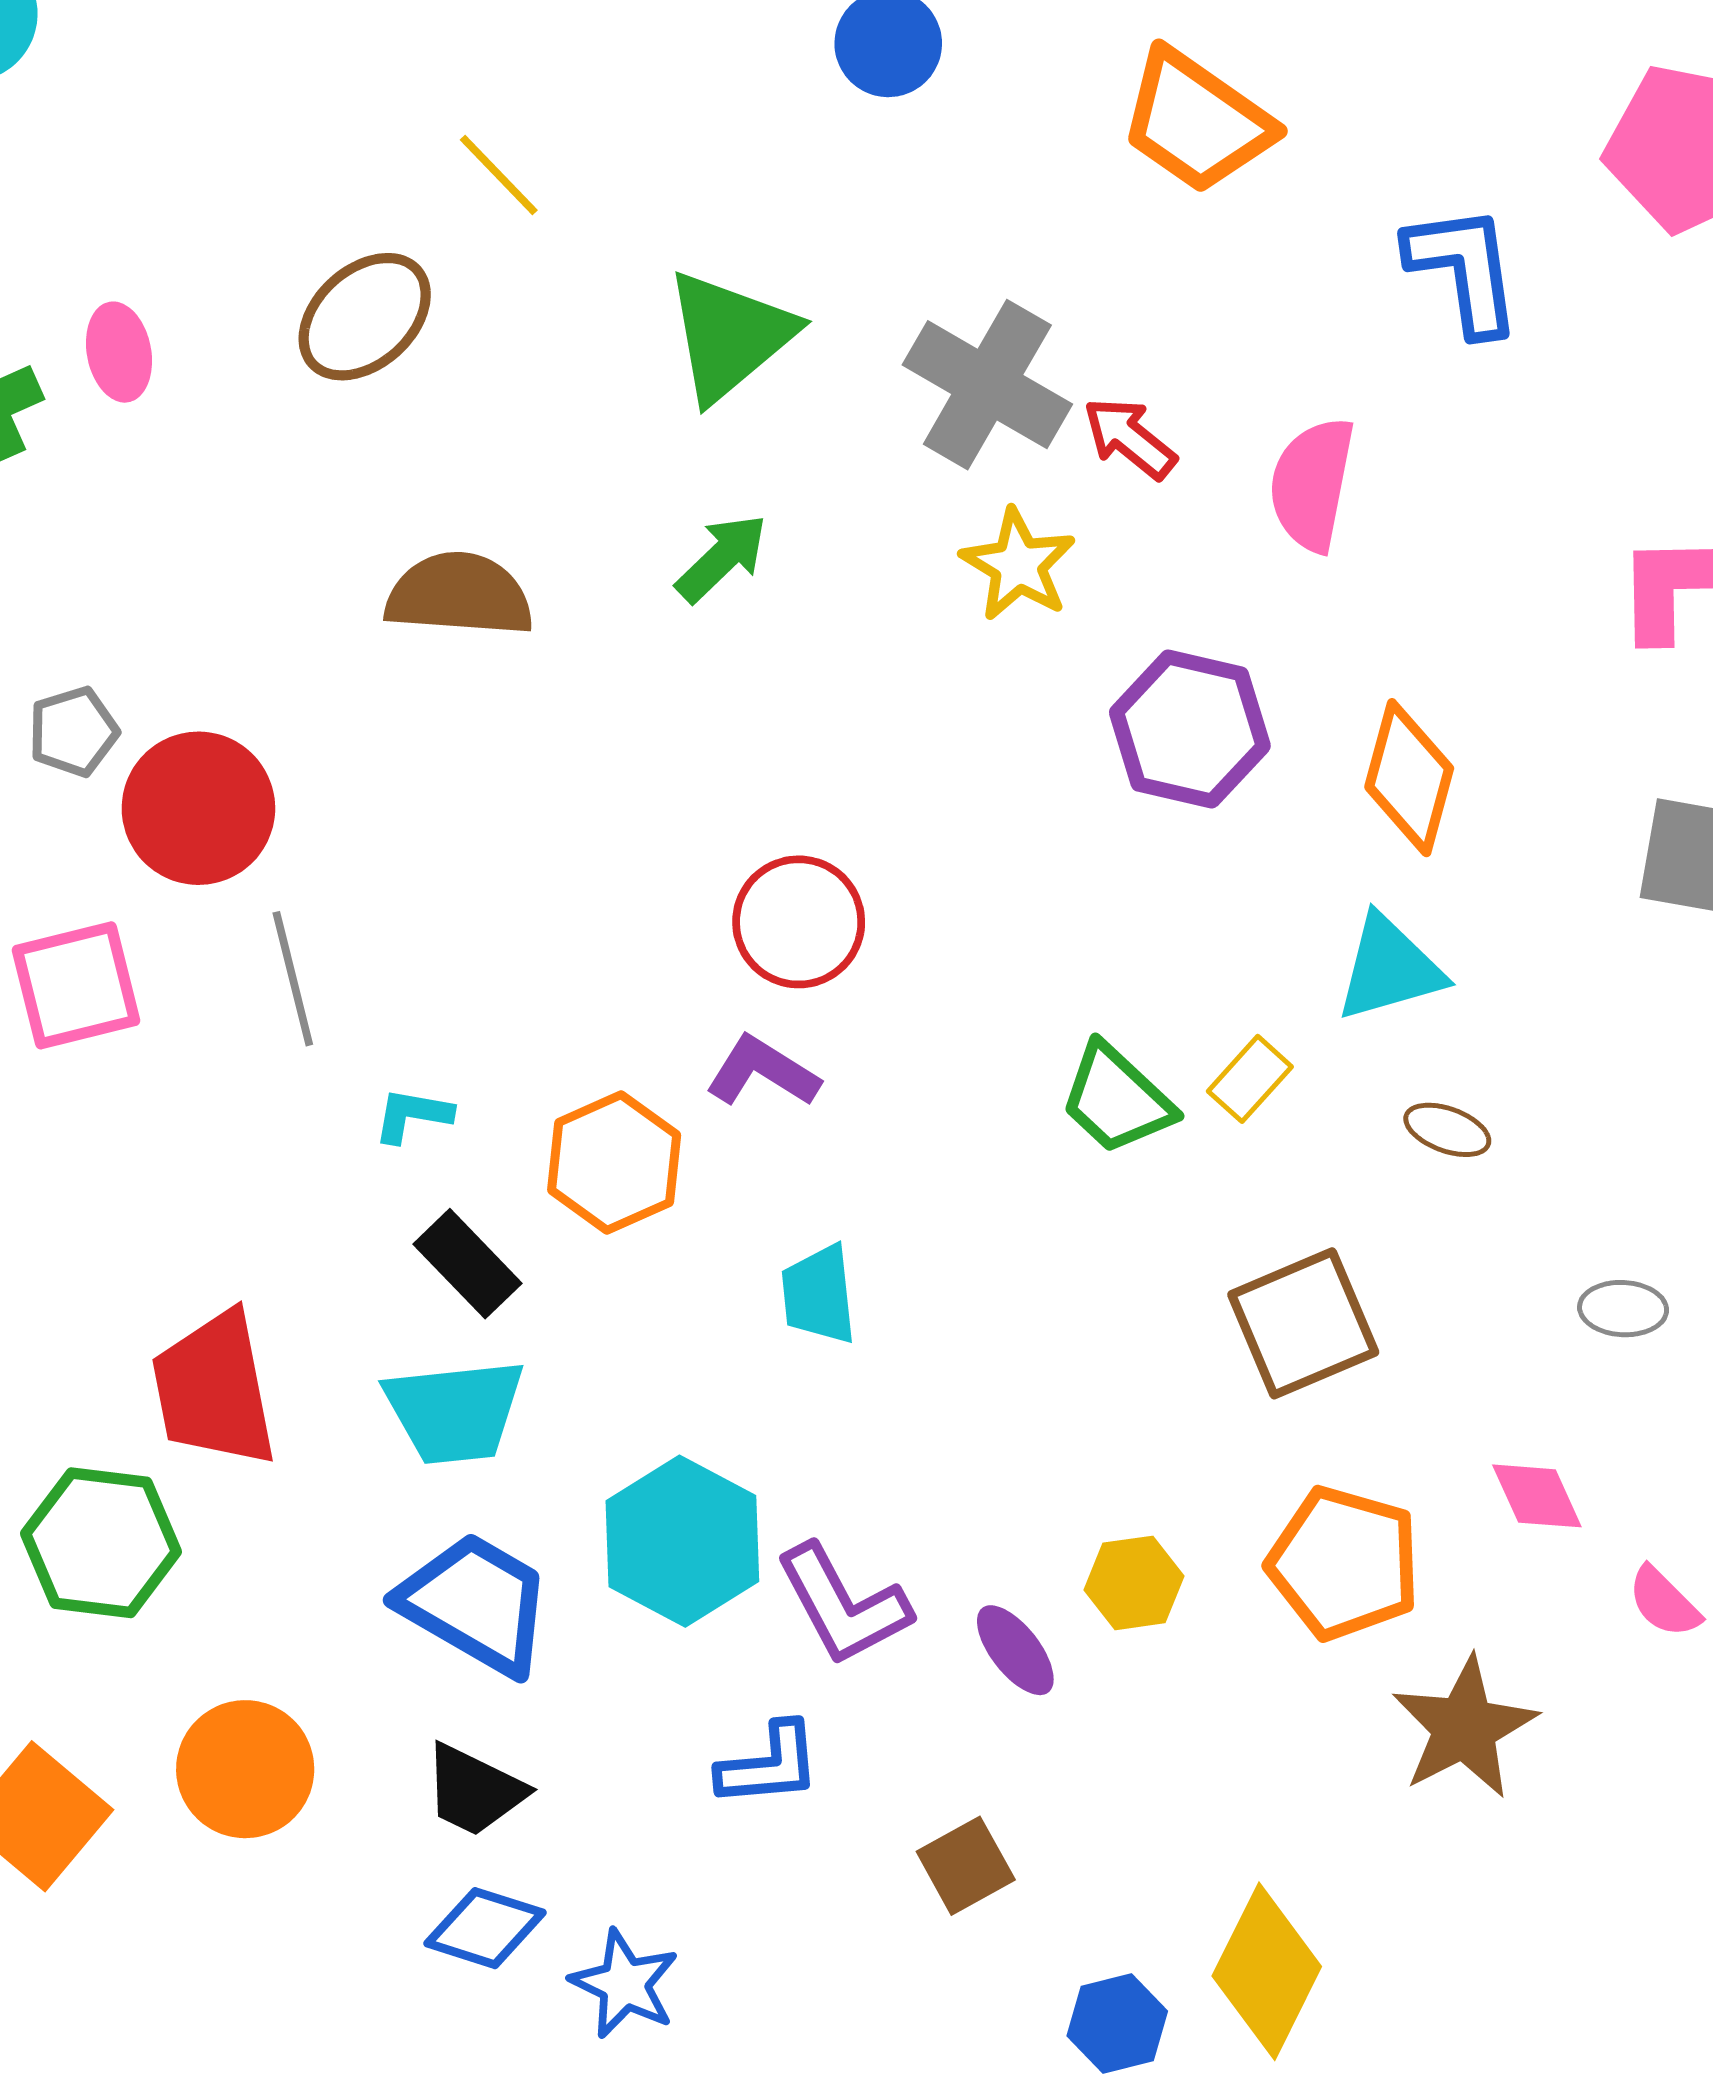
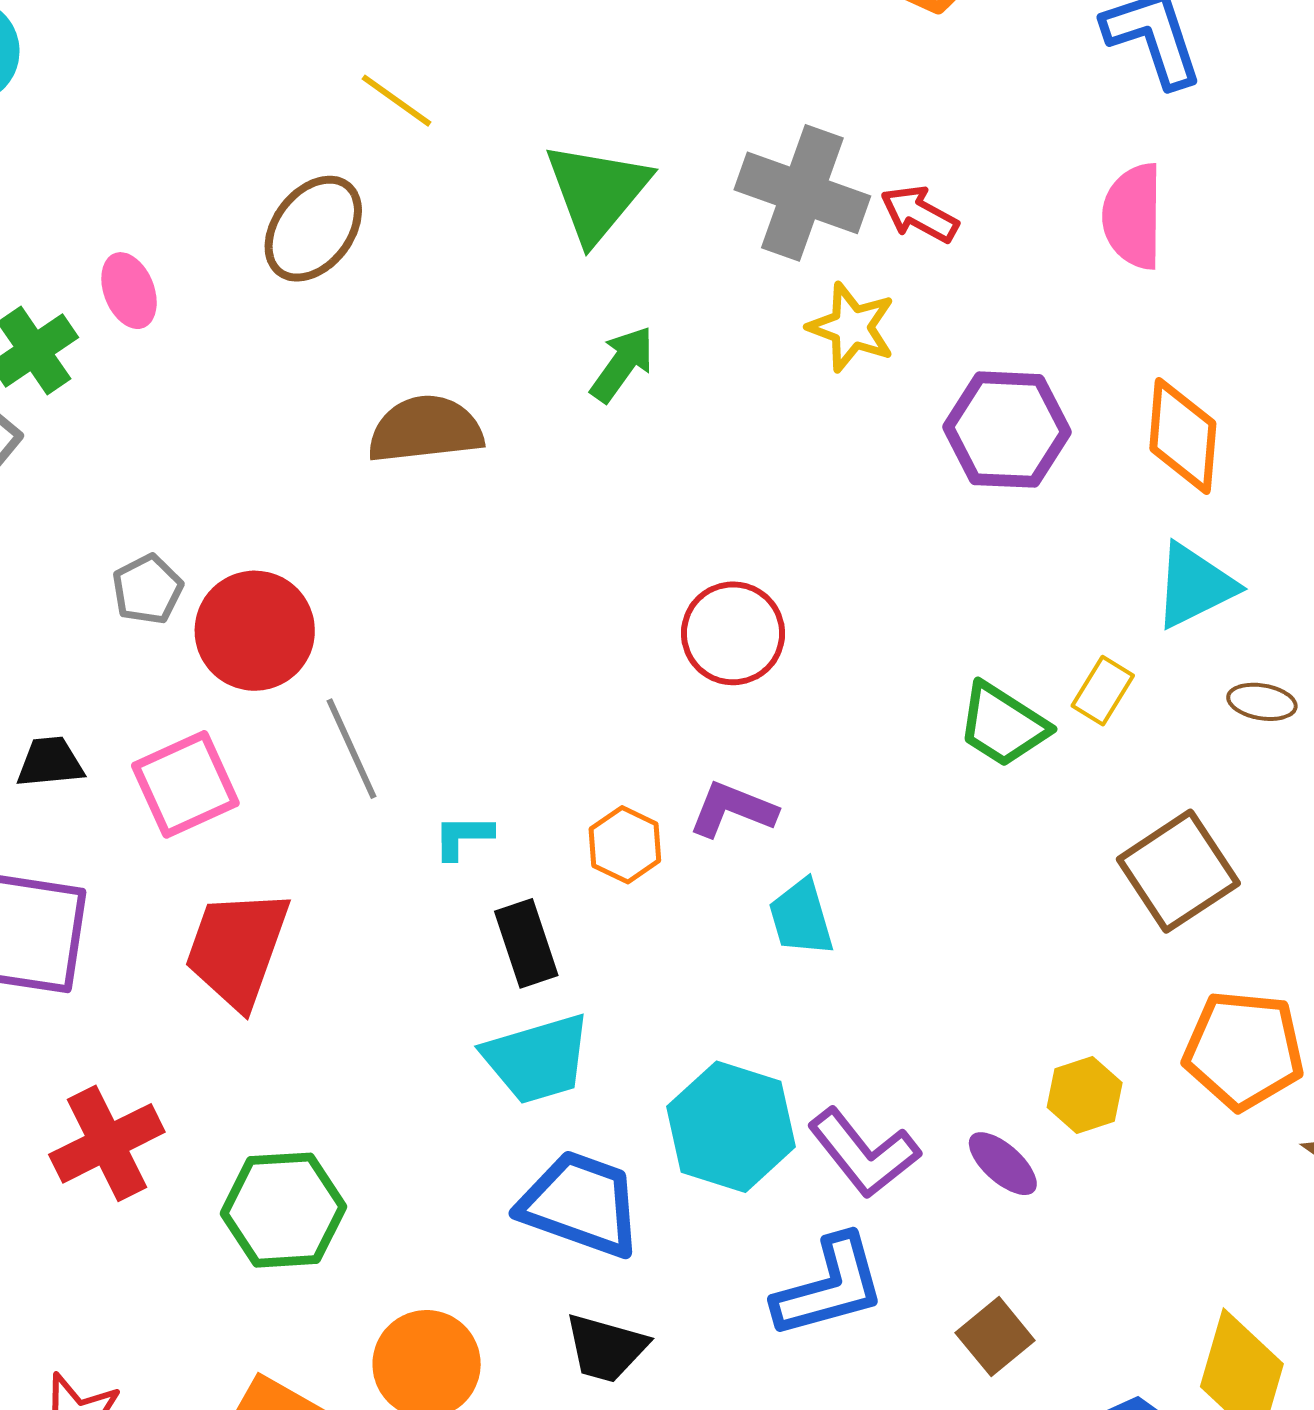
pink semicircle: (1312, 484) -> (1133, 216), moved
purple L-shape: (763, 1072) -> (733, 810), moved
orange hexagon: (614, 1163) -> (625, 845), size x0.7
black rectangle: (467, 1264) -> (526, 943), turned 36
red trapezoid: (214, 1389) -> (237, 949), moved, turned 41
blue L-shape: (769, 1765) -> (829, 1287), size x1.4

